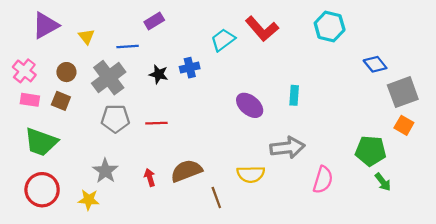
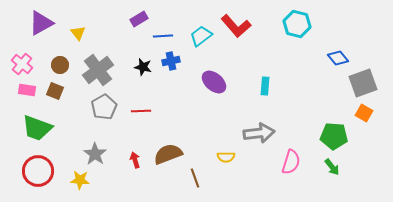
blue line: (128, 47) -> (163, 36), moved
purple ellipse: (250, 105) -> (214, 82), moved
gray pentagon: (115, 119) -> (104, 107), turned -30
yellow semicircle: (251, 174) -> (226, 157), size x0.7
green arrow: (383, 182) -> (332, 167), moved

